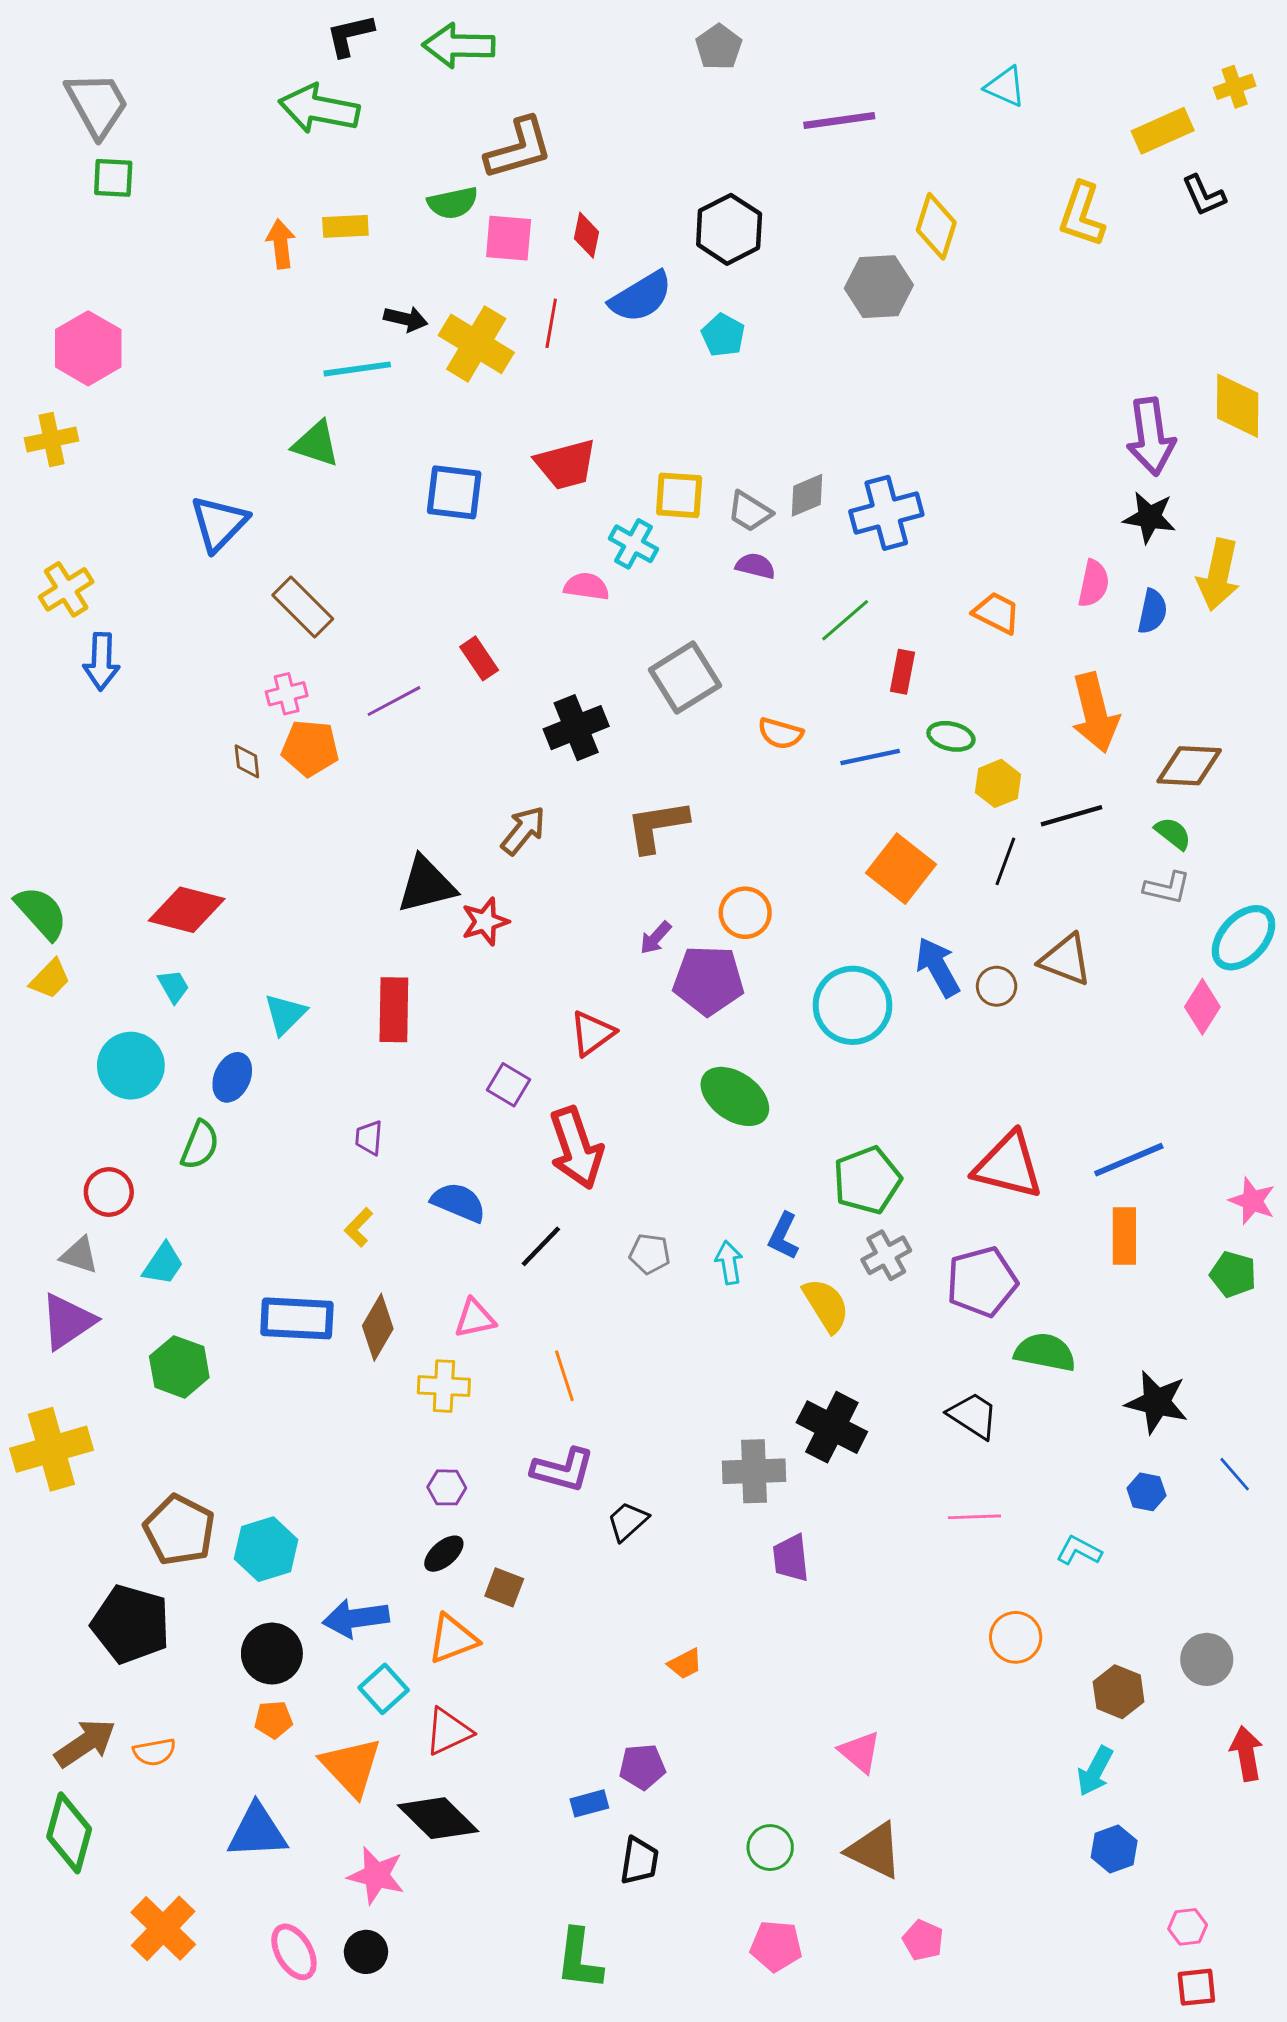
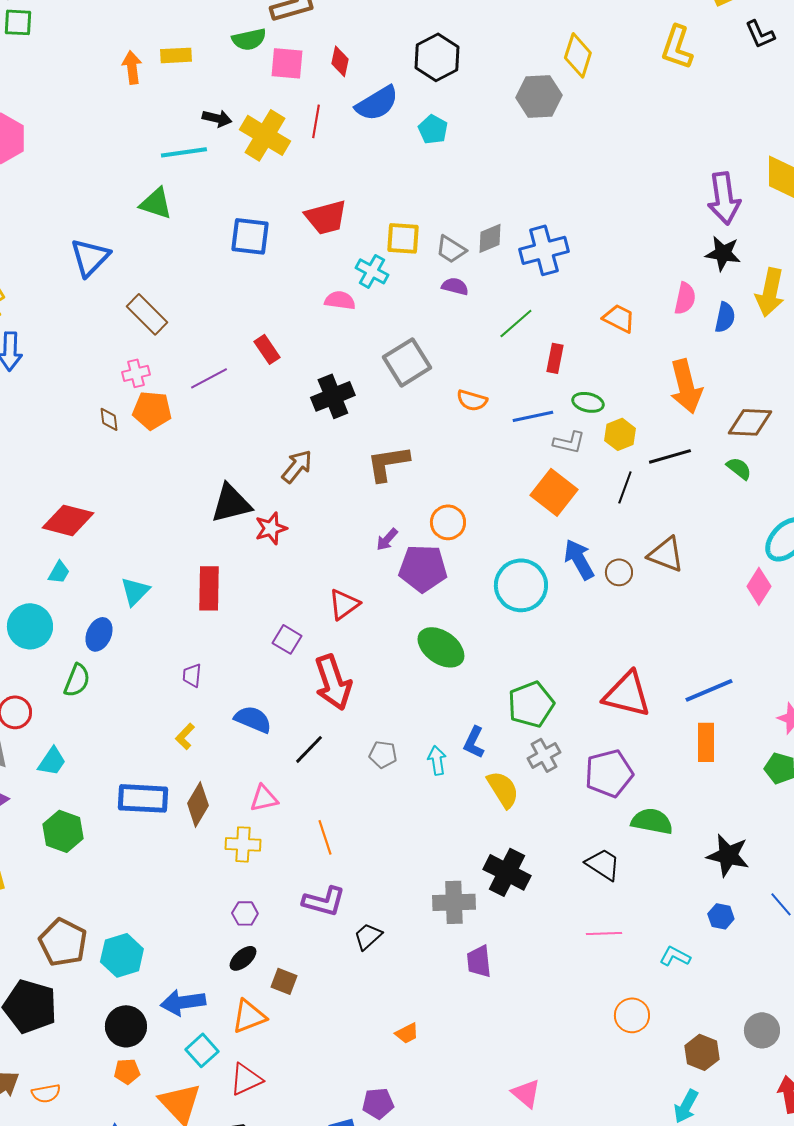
gray L-shape: (1167, 888) -> (569, 442), moved
cyan trapezoid: (173, 986) -> (59, 572), turned 60

